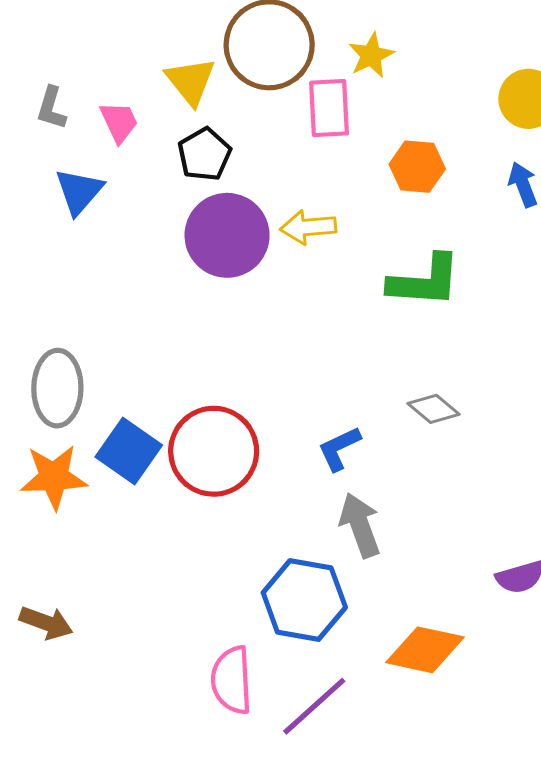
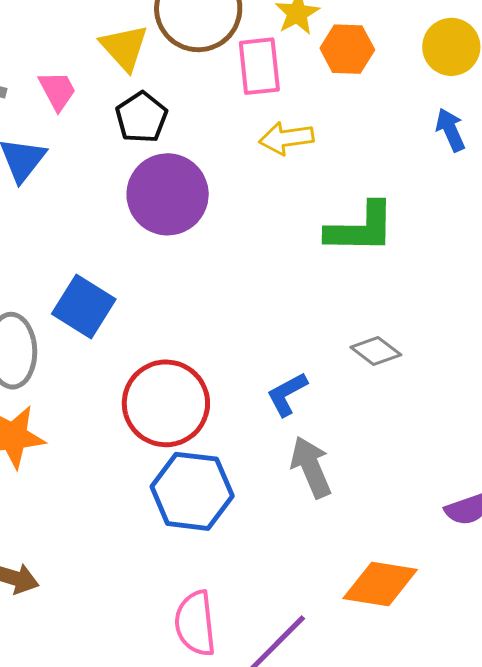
orange hexagon: (417, 167) -> (347, 49), moved
yellow arrow: (308, 227) -> (286, 138), moved
blue square: (129, 451) -> (84, 307), moved
blue hexagon: (304, 600) -> (192, 491), moved

